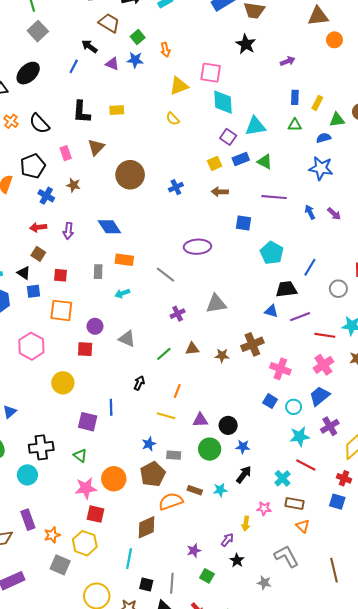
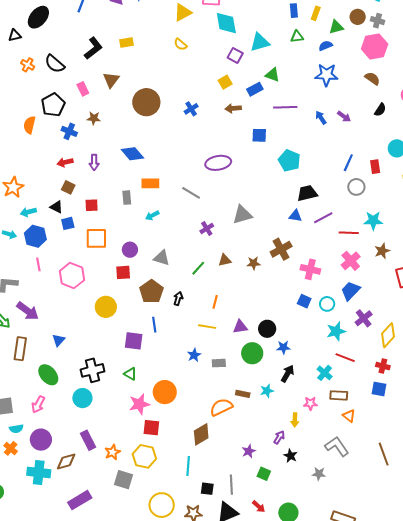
black L-shape: (81, 112) -> (93, 48), turned -125
blue rectangle: (241, 159) -> (255, 89), moved
blue line: (310, 267) -> (348, 163), moved
brown pentagon: (153, 474) -> (151, 292), moved

